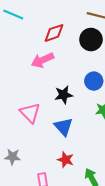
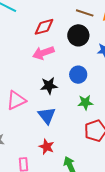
pink arrow: (42, 60) -> (43, 53), moved
pink triangle: (30, 113) -> (16, 100), turned 45

